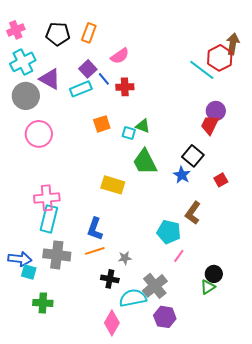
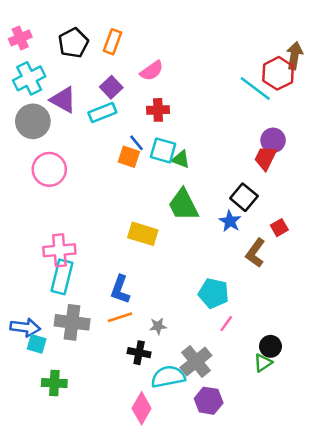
black pentagon: (58, 34) -> (73, 43), turned -30
blue line: (104, 79) -> (137, 143), moved
orange square: (102, 124) -> (129, 157), turned 36
cyan square: (129, 133) -> (163, 150), moved, size x1.5
brown L-shape: (193, 213) -> (255, 253), moved

